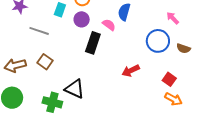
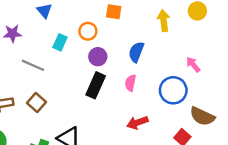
purple circle: (82, 19) -> (98, 57), moved
pink semicircle: (109, 25) -> (130, 83), moved, turned -120
brown semicircle: (183, 48) -> (202, 116), moved, size x1.5

